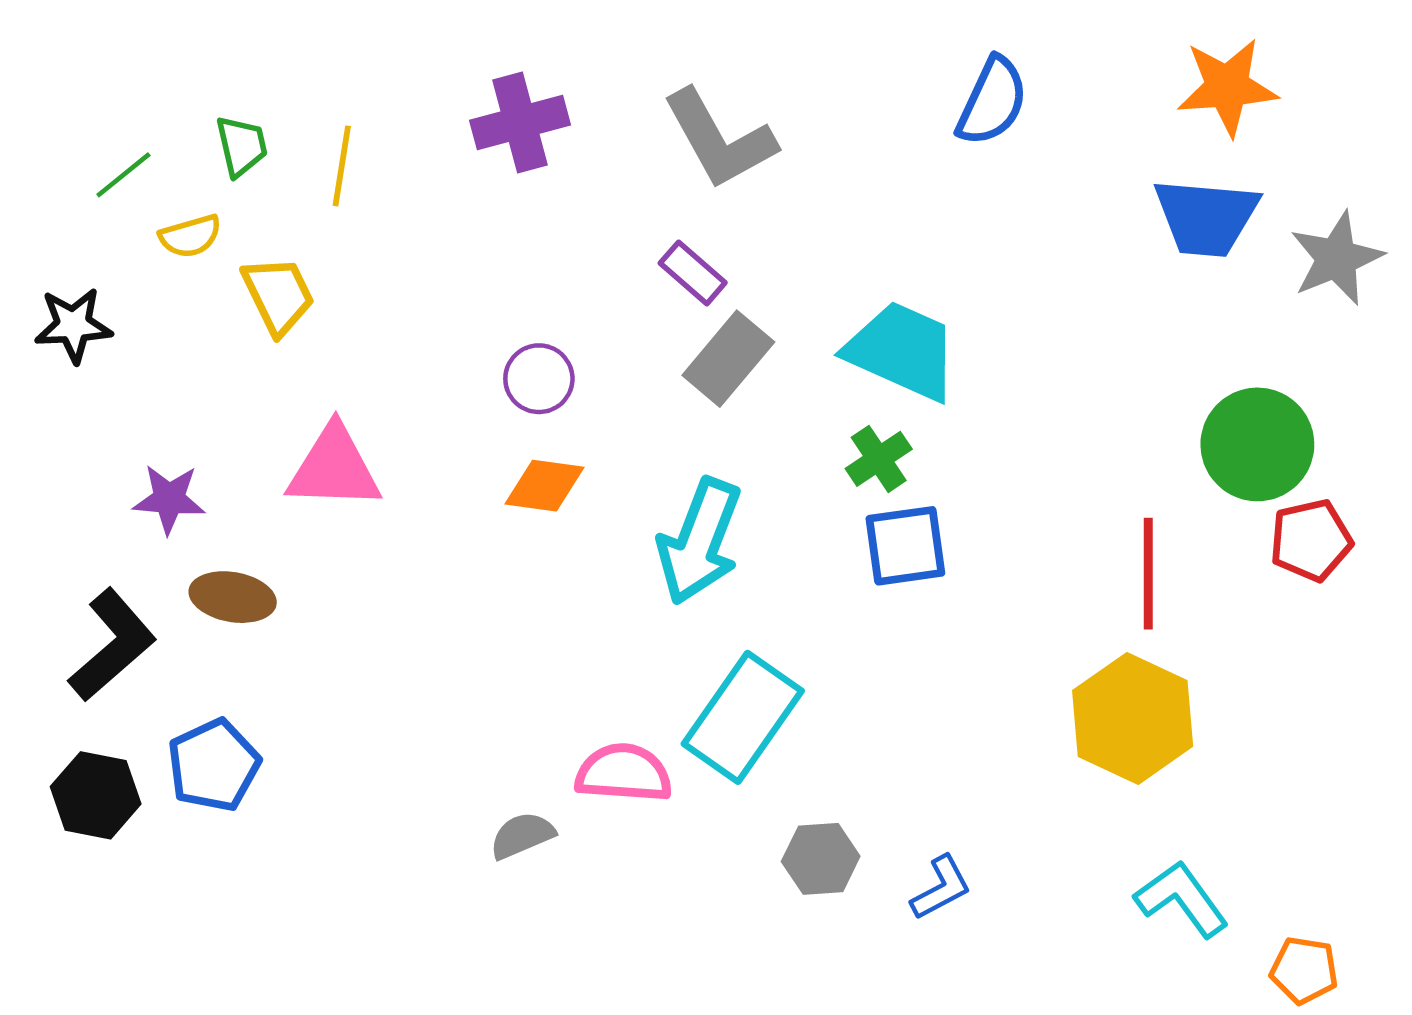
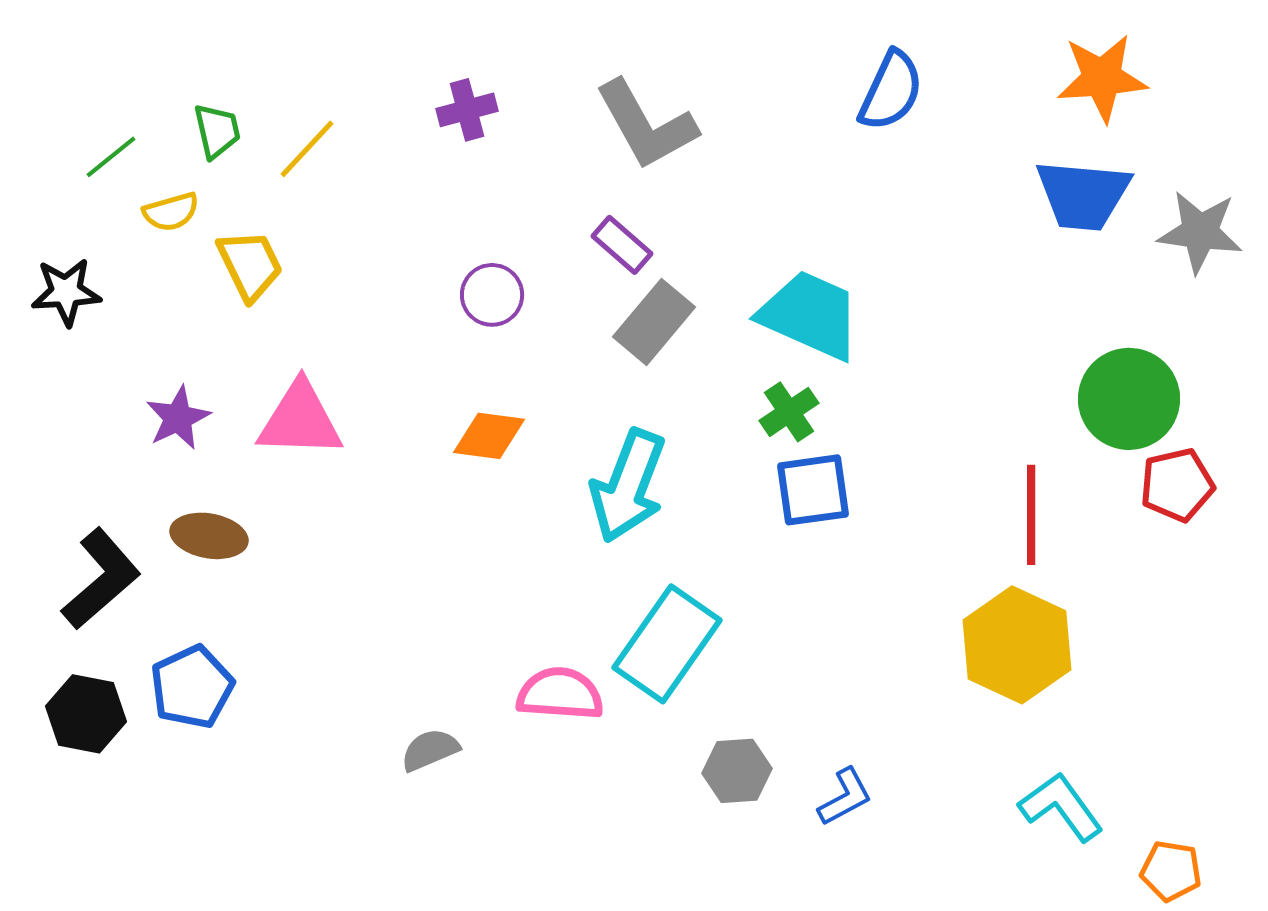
purple cross: (520, 123) -> (467, 110), size x0.7
yellow line: (342, 166) -> (307, 149), turned 34
gray star: (1336, 258) -> (1200, 232), turned 30
purple circle: (539, 379) -> (492, 295), moved
purple star: (169, 499) -> (178, 418), moved, turned -30
gray semicircle: (522, 835) -> (430, 750), moved

